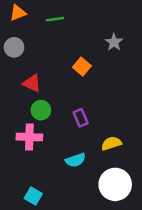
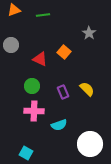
gray circle: (14, 47) -> (11, 45), moved
red triangle: (32, 83) -> (40, 59), moved
pink cross: (29, 137) -> (34, 111), moved
yellow semicircle: (111, 143) -> (87, 89), moved, turned 63

